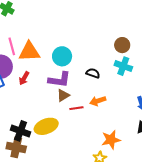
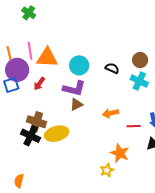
black semicircle: (93, 73) -> (112, 68), moved
red line: (76, 108) -> (134, 126), moved
orange star: (111, 140) -> (120, 153), turned 30
brown cross: (16, 147) -> (37, 122), moved

